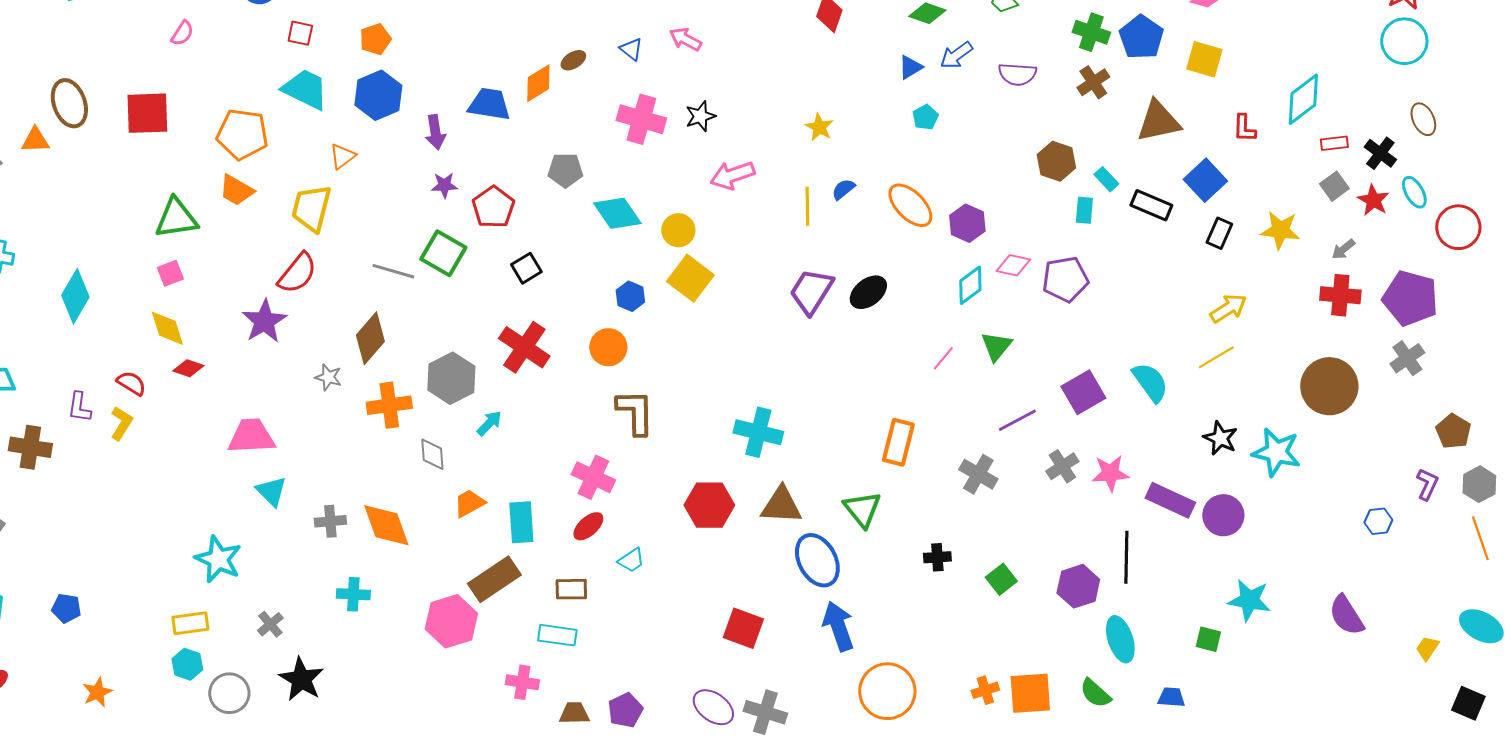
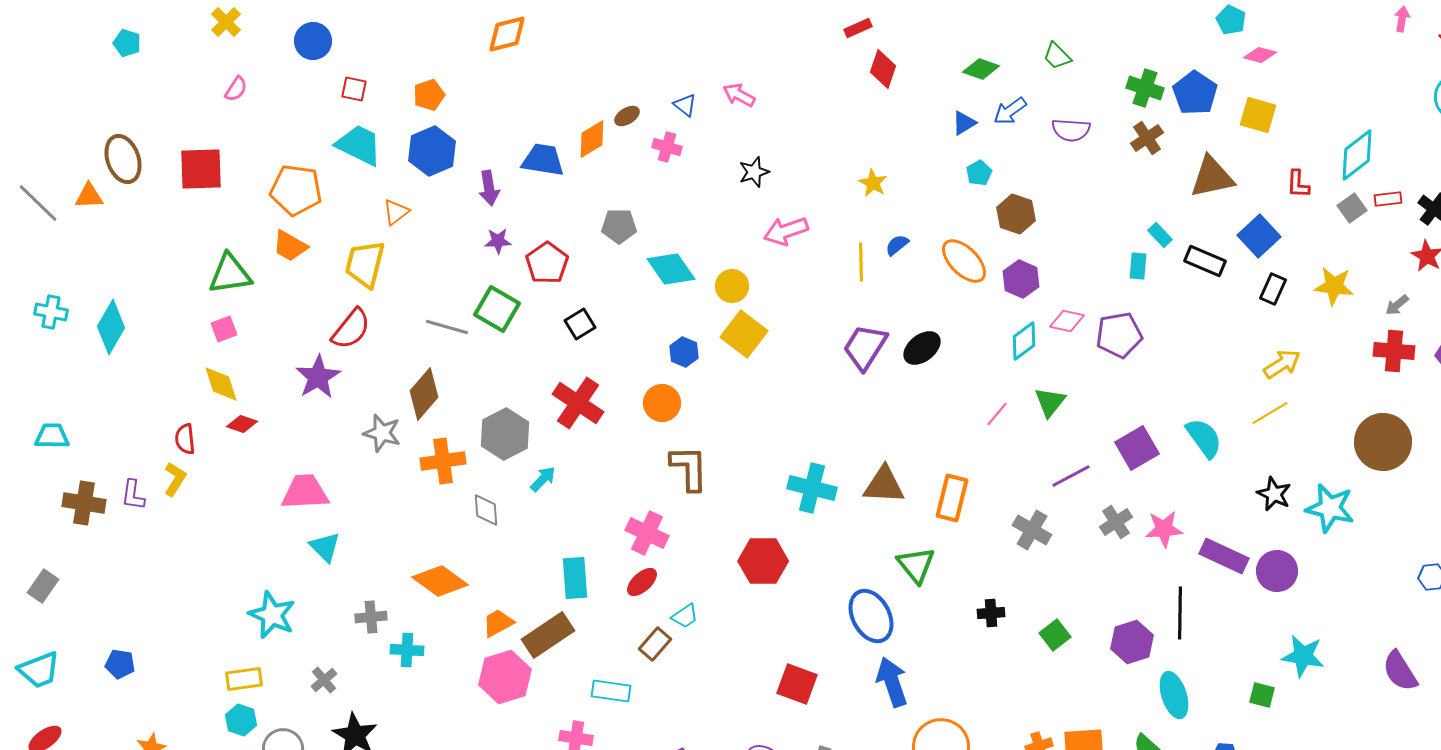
pink cross: (641, 119) -> (667, 147), moved, size x0.6
brown hexagon: (1056, 161) -> (1016, 214), moved
gray square: (1334, 186) -> (1352, 208), moved
cyan diamond: (75, 296) -> (111, 327), moved
gray star: (328, 377) -> (382, 433), size x1.4
red semicircle: (131, 383) -> (185, 439), turned -128
purple L-shape: (79, 407) -> (133, 495), moved
orange trapezoid: (469, 503) -> (498, 623), moved
brown triangle: (781, 505) -> (884, 485), moved
gray cross: (330, 521) -> (371, 617), moved
orange diamond: (386, 525) -> (440, 581), turned -34
brown rectangle: (571, 589) -> (655, 644), moved, turned -48

